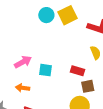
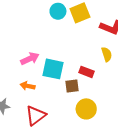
cyan square: (46, 70) -> (53, 69), size x1.5
brown square: (88, 86) -> (72, 86), moved

